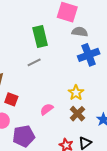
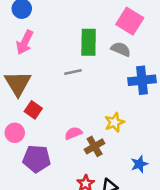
gray semicircle: (80, 32) -> (121, 49), moved
brown cross: (77, 114) -> (95, 146), moved

